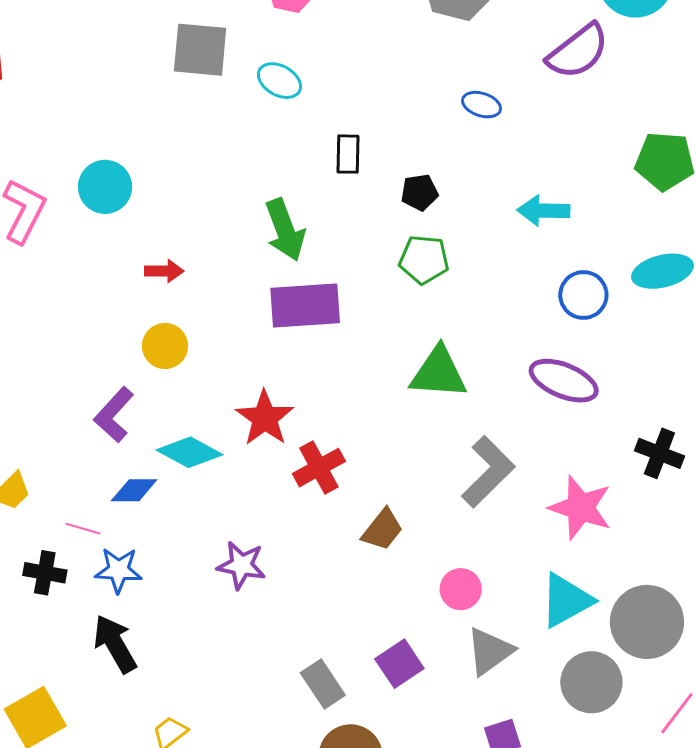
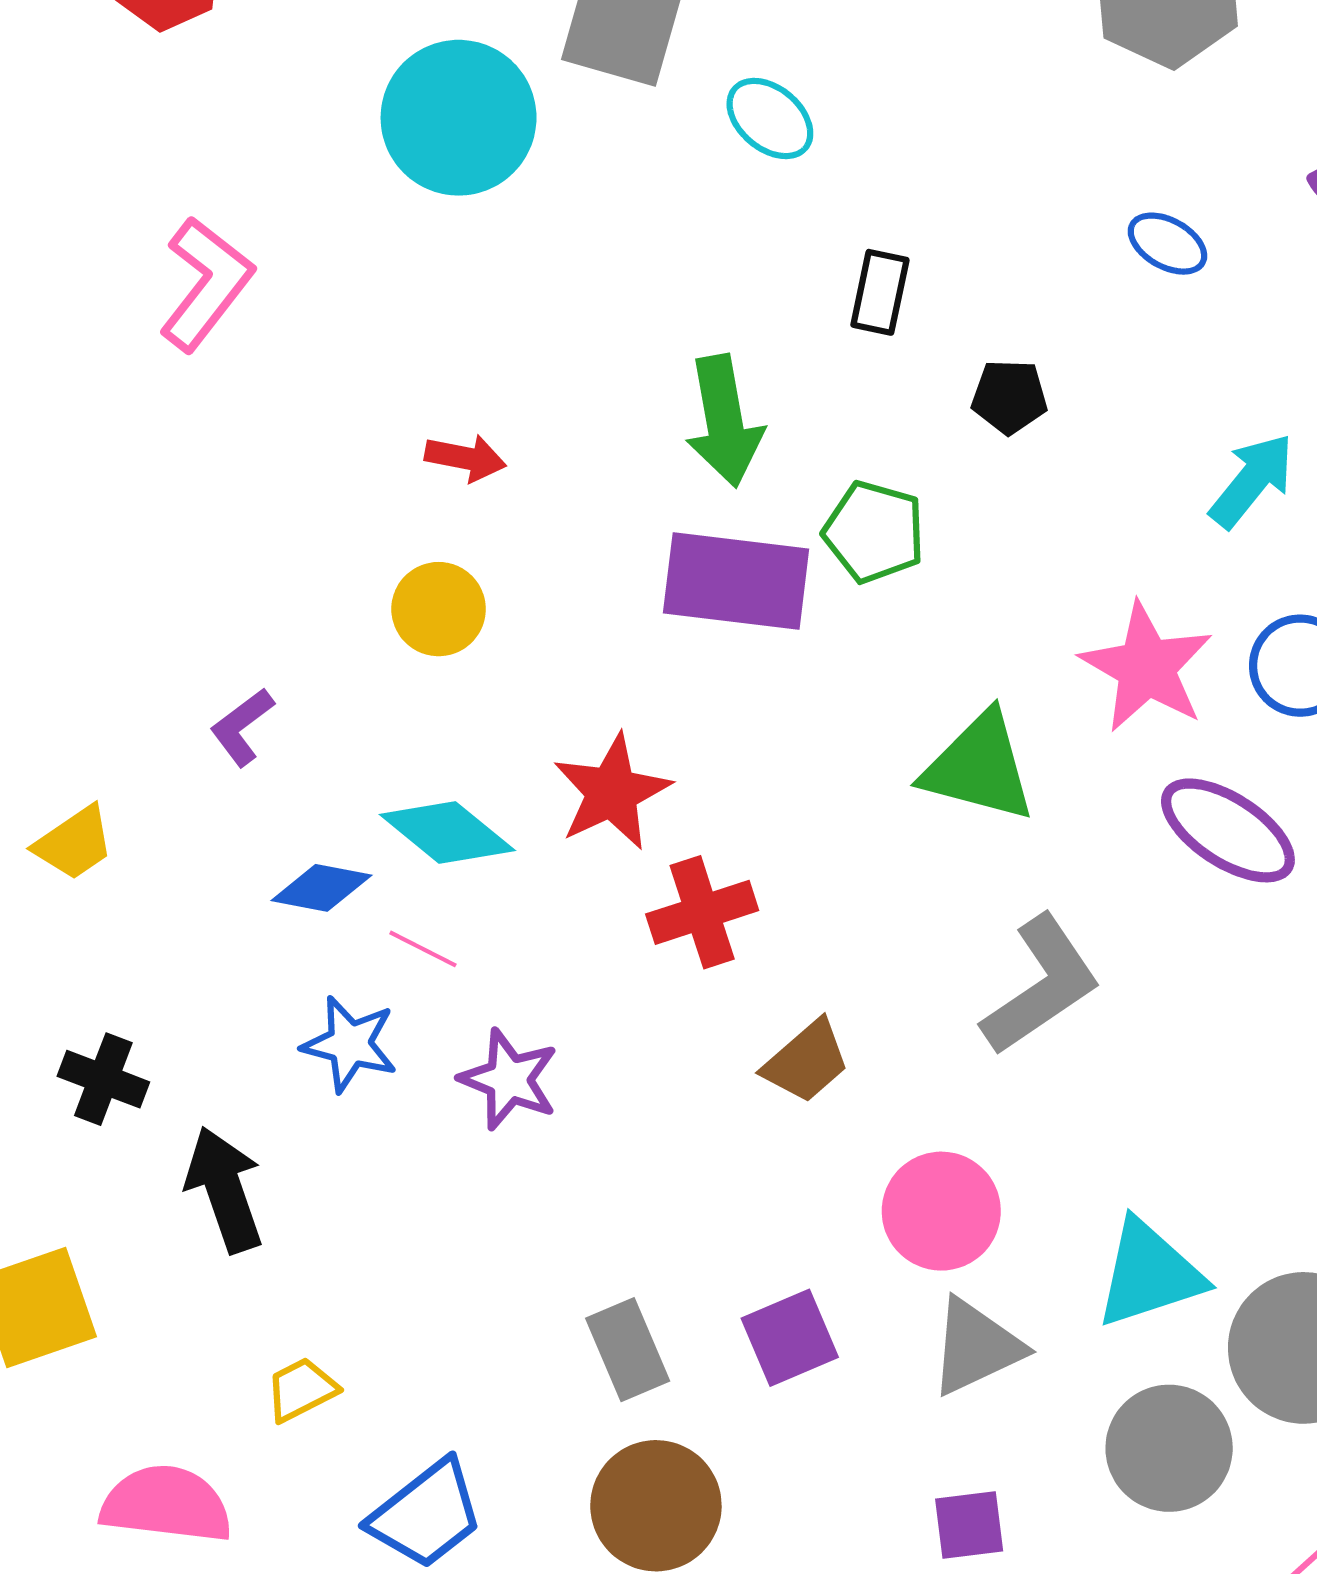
cyan circle: (105, 187) -> (459, 118), moved, size x1.4
cyan arrow: (543, 211) -> (1252, 480), turned 117
green pentagon: (424, 260) -> (874, 532), moved
purple L-shape: (114, 415) -> (242, 727), moved, size x0.7
pink star: (581, 508) -> (1146, 667), moved
pink line: (83, 529) -> (423, 949), moved
blue star: (118, 570) -> (350, 1044), moved
black cross: (45, 573) -> (103, 1079), moved
pink circle: (461, 589) -> (941, 1211), size x1.4

